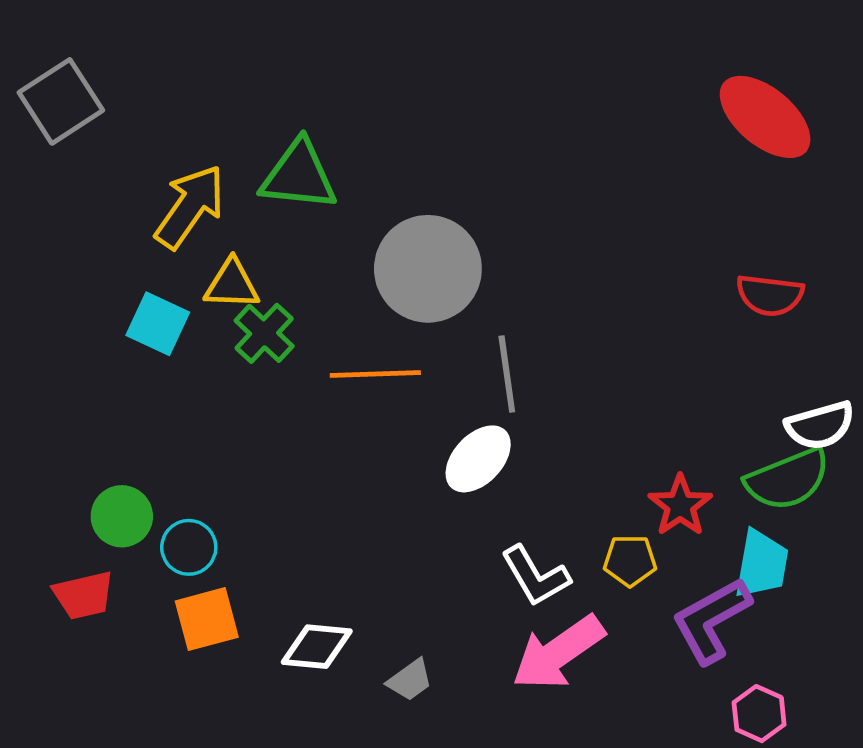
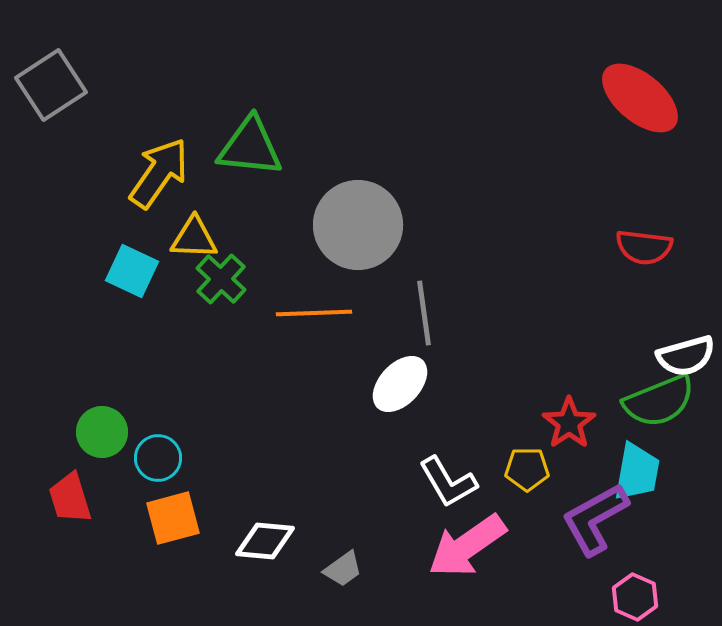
red trapezoid: (84, 595) -> (70, 498), turned 86

